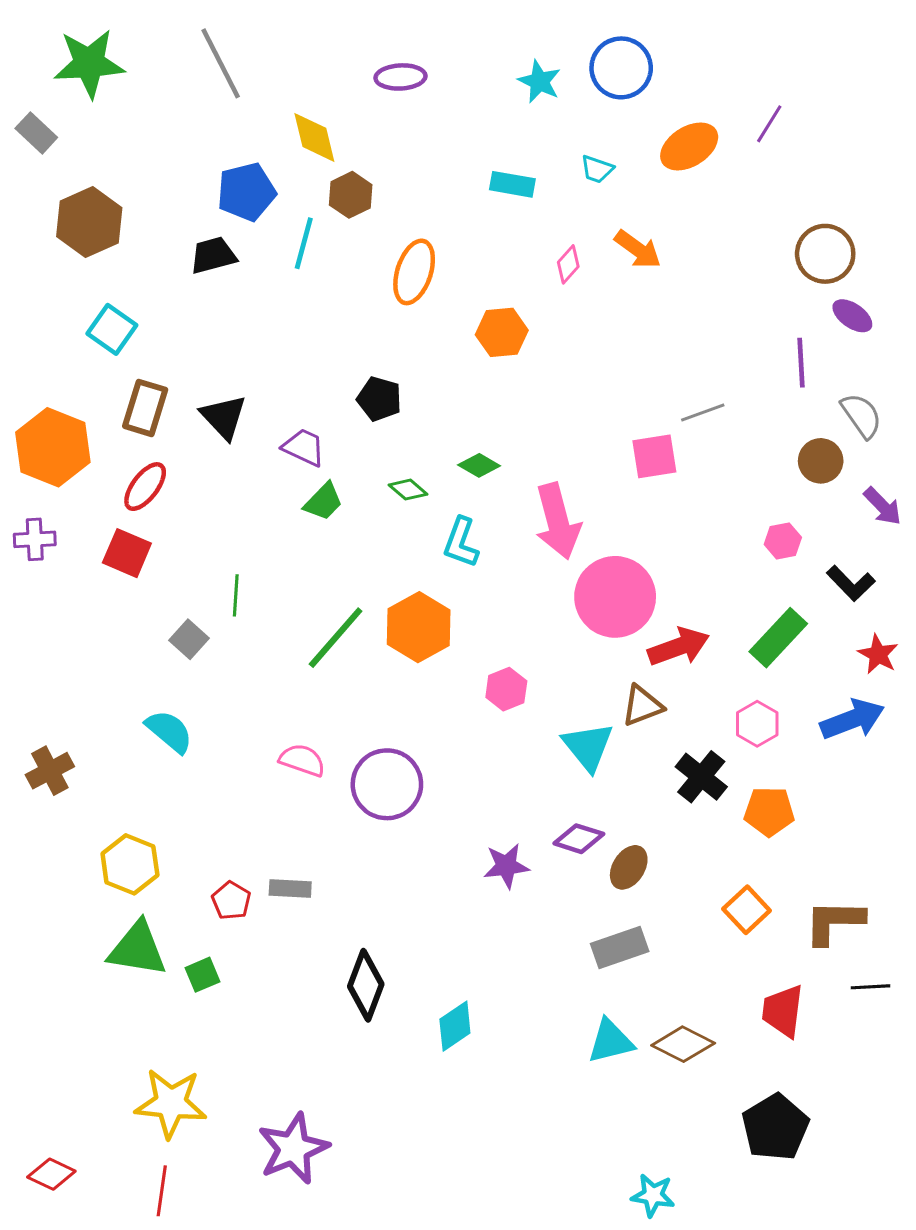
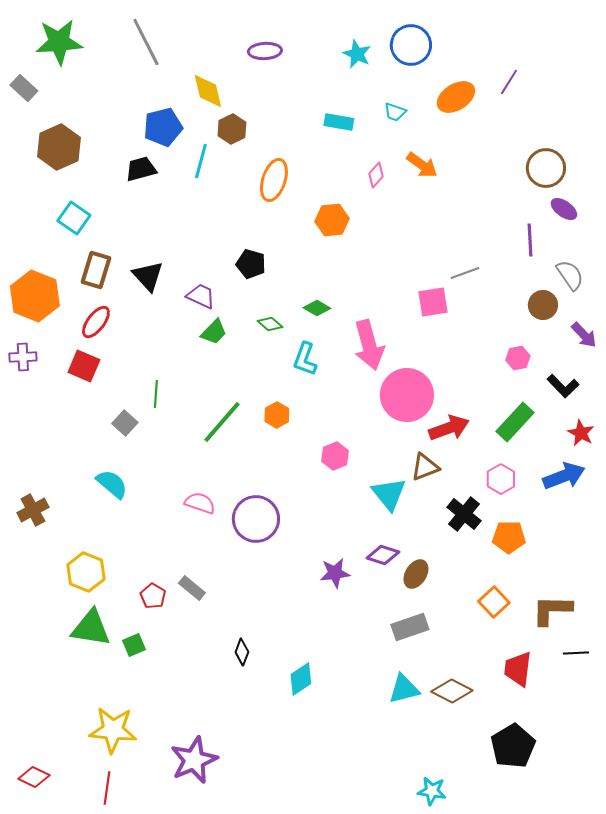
orange hexagon: (419, 627) -> (277, 415), size x0.6
gray rectangle: (290, 889) -> (192, 588), turned 36
black diamond: (366, 985) -> (242, 652), size x0.6

